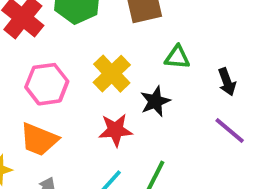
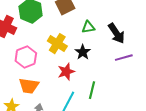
black arrow: (227, 82) -> (116, 33), size x1.5
purple line: (230, 130) -> (124, 58), turned -42

